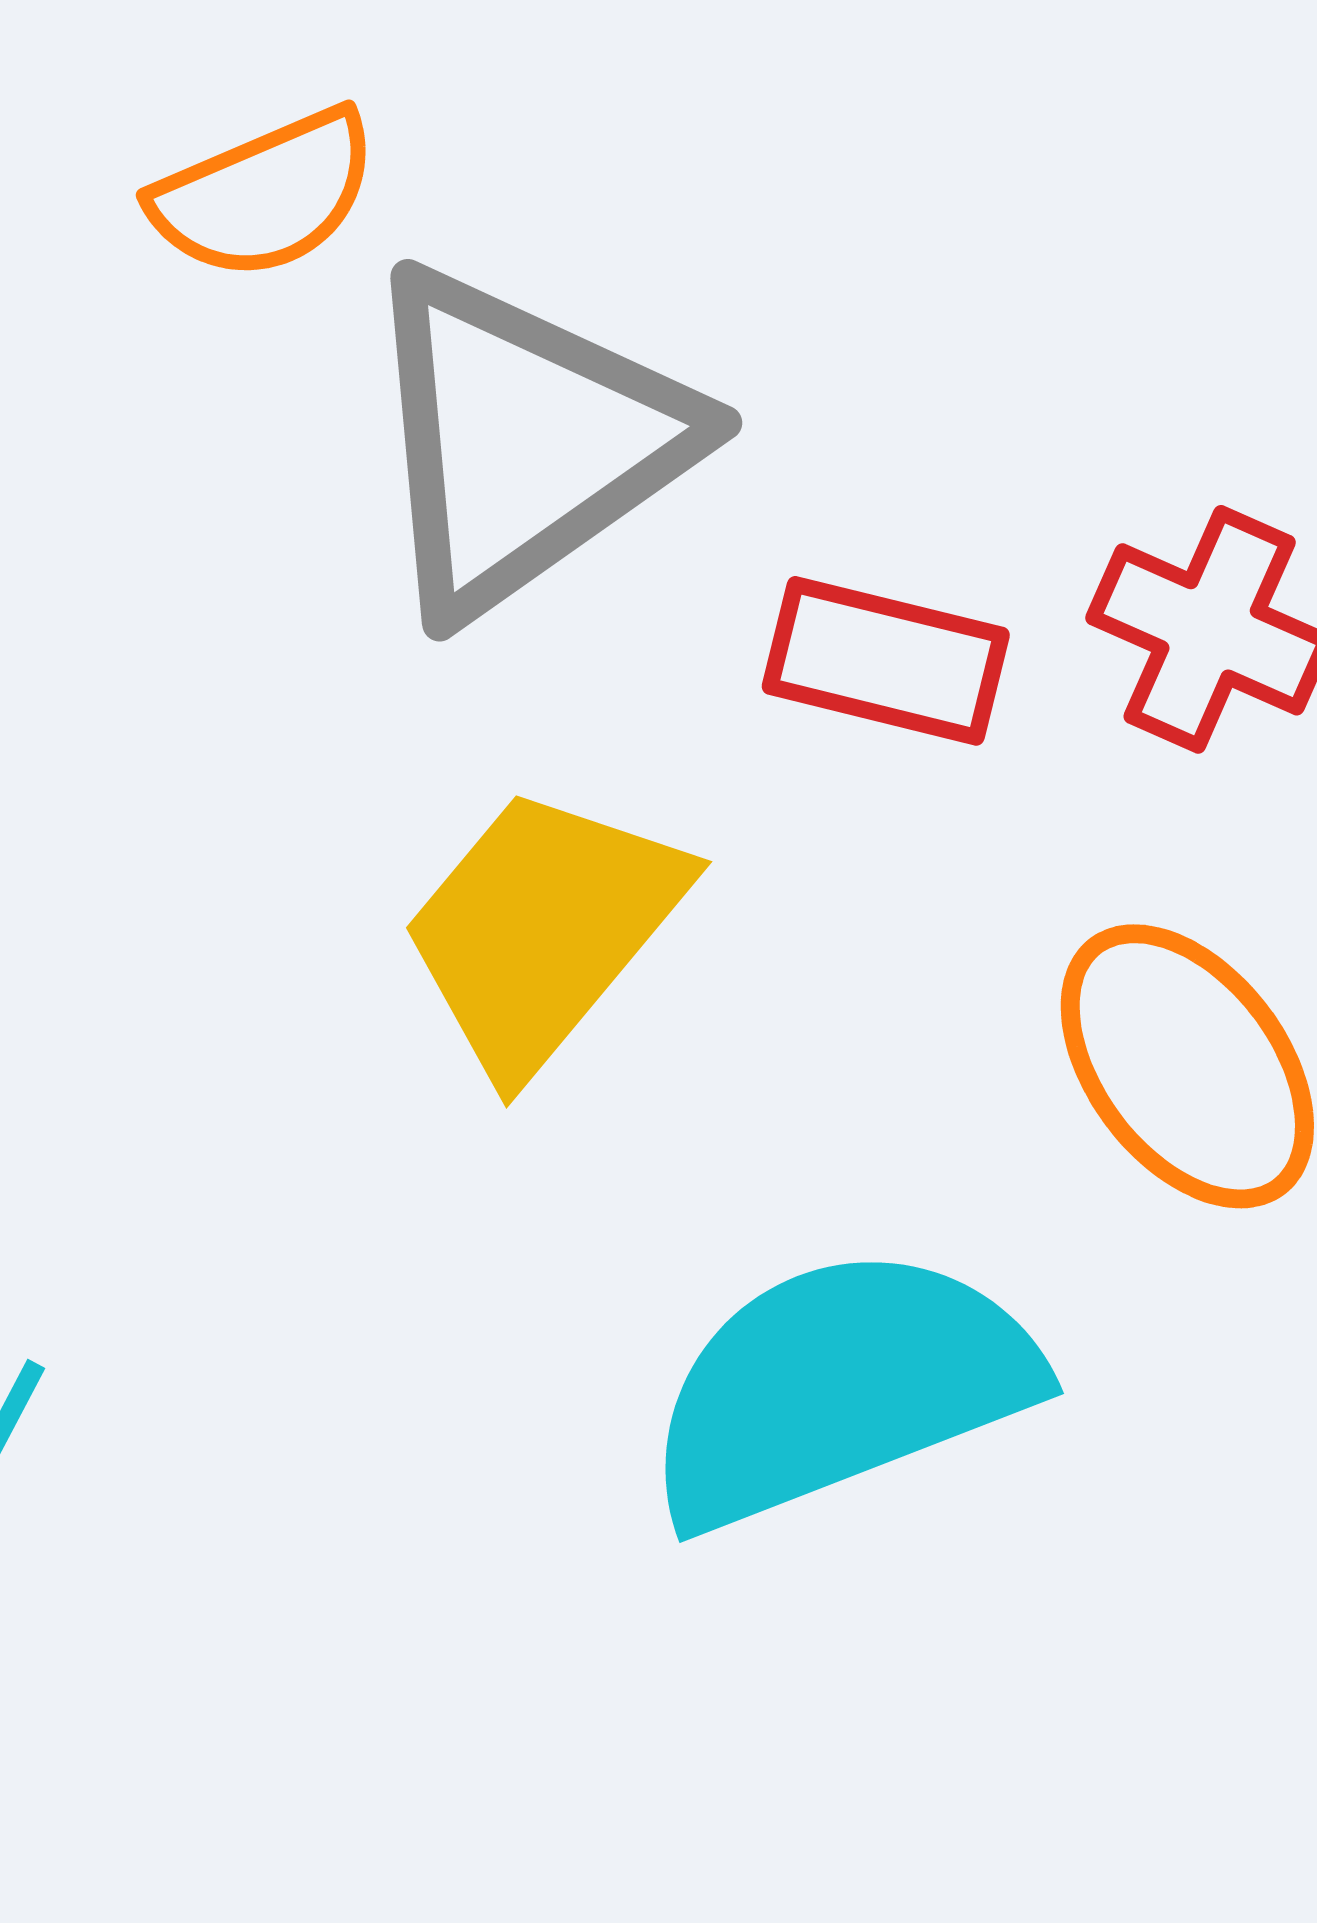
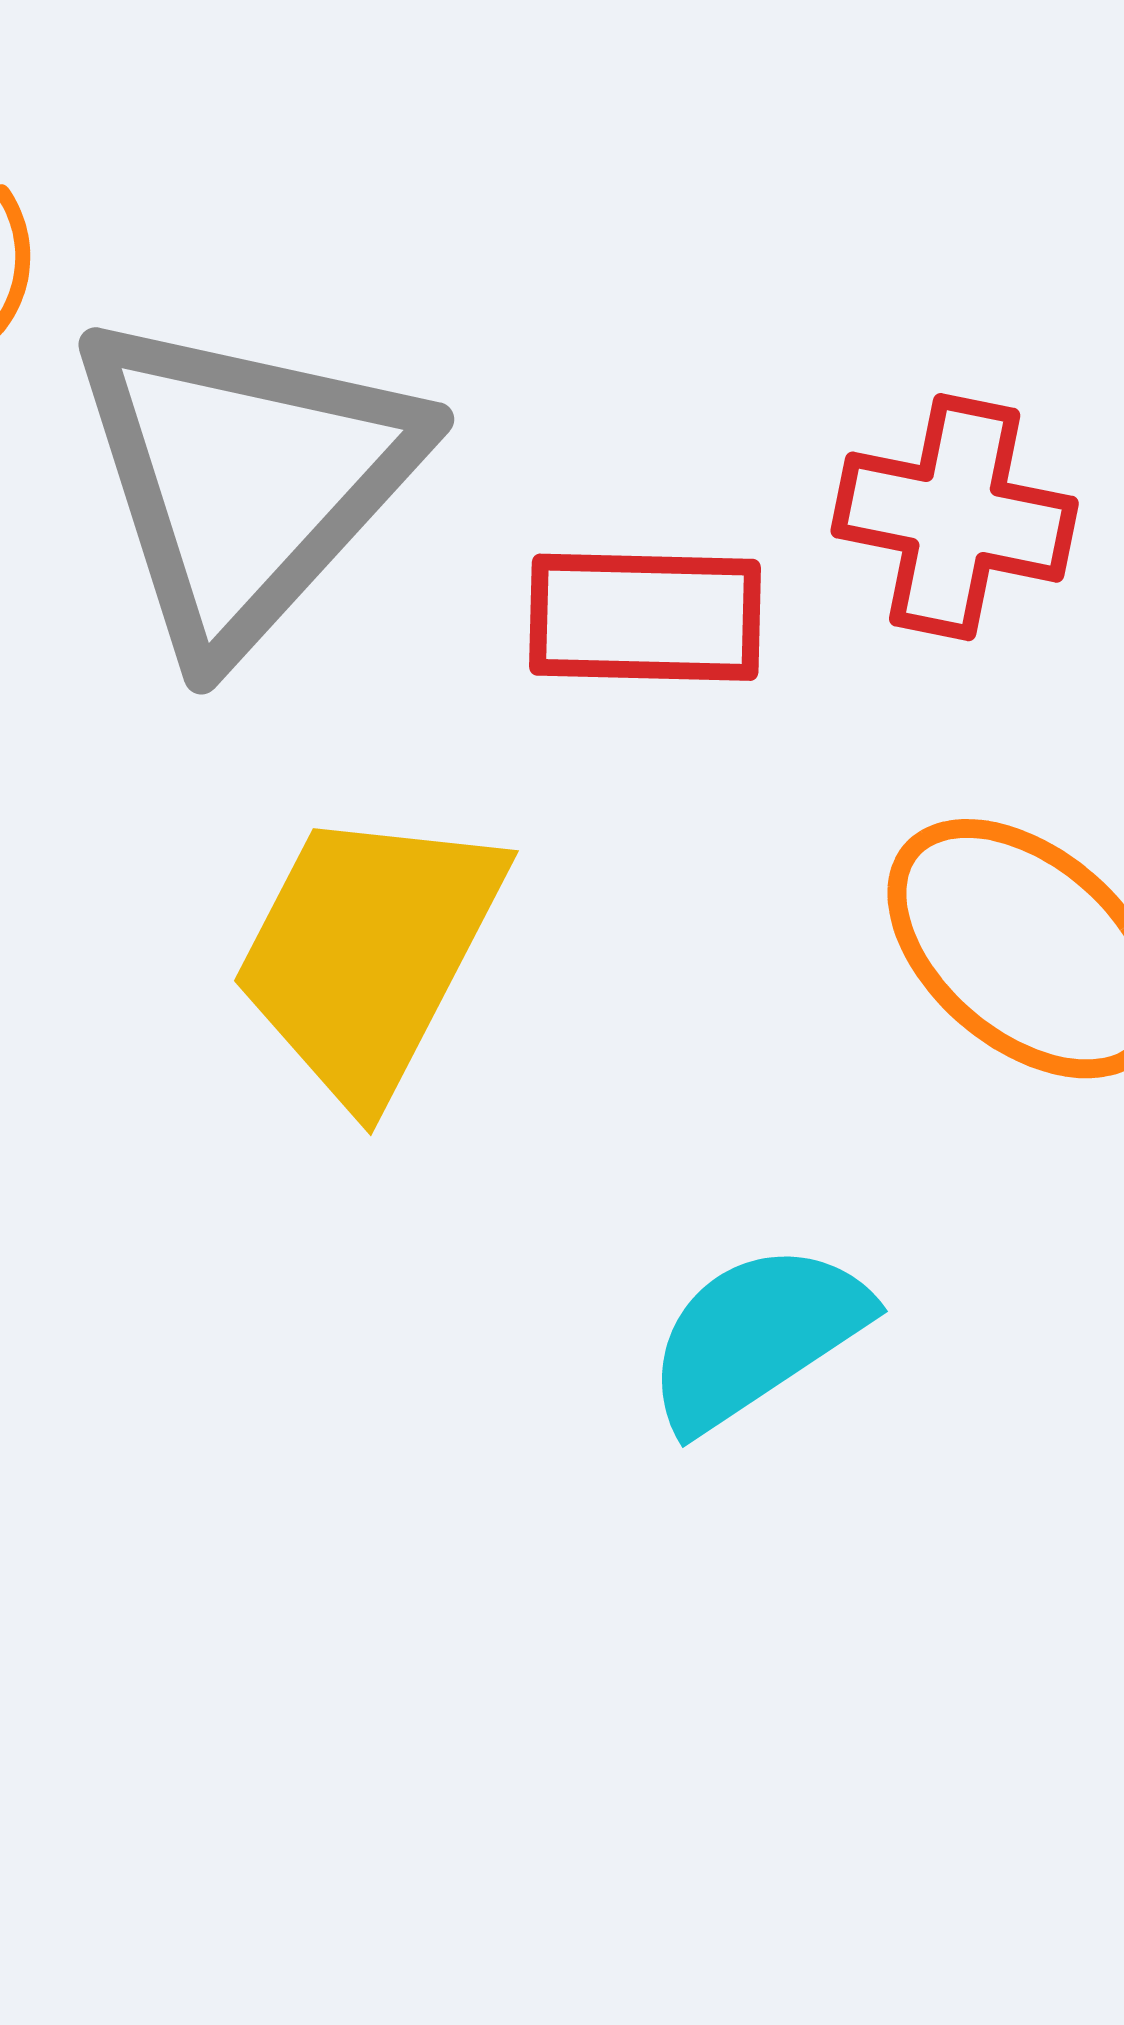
cyan semicircle: (840, 1387) -> (756, 1336), size x0.6

